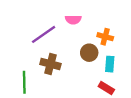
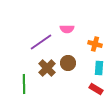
brown circle: (89, 53) -> (68, 63), moved
brown cross: (50, 64) -> (47, 68), turned 30

